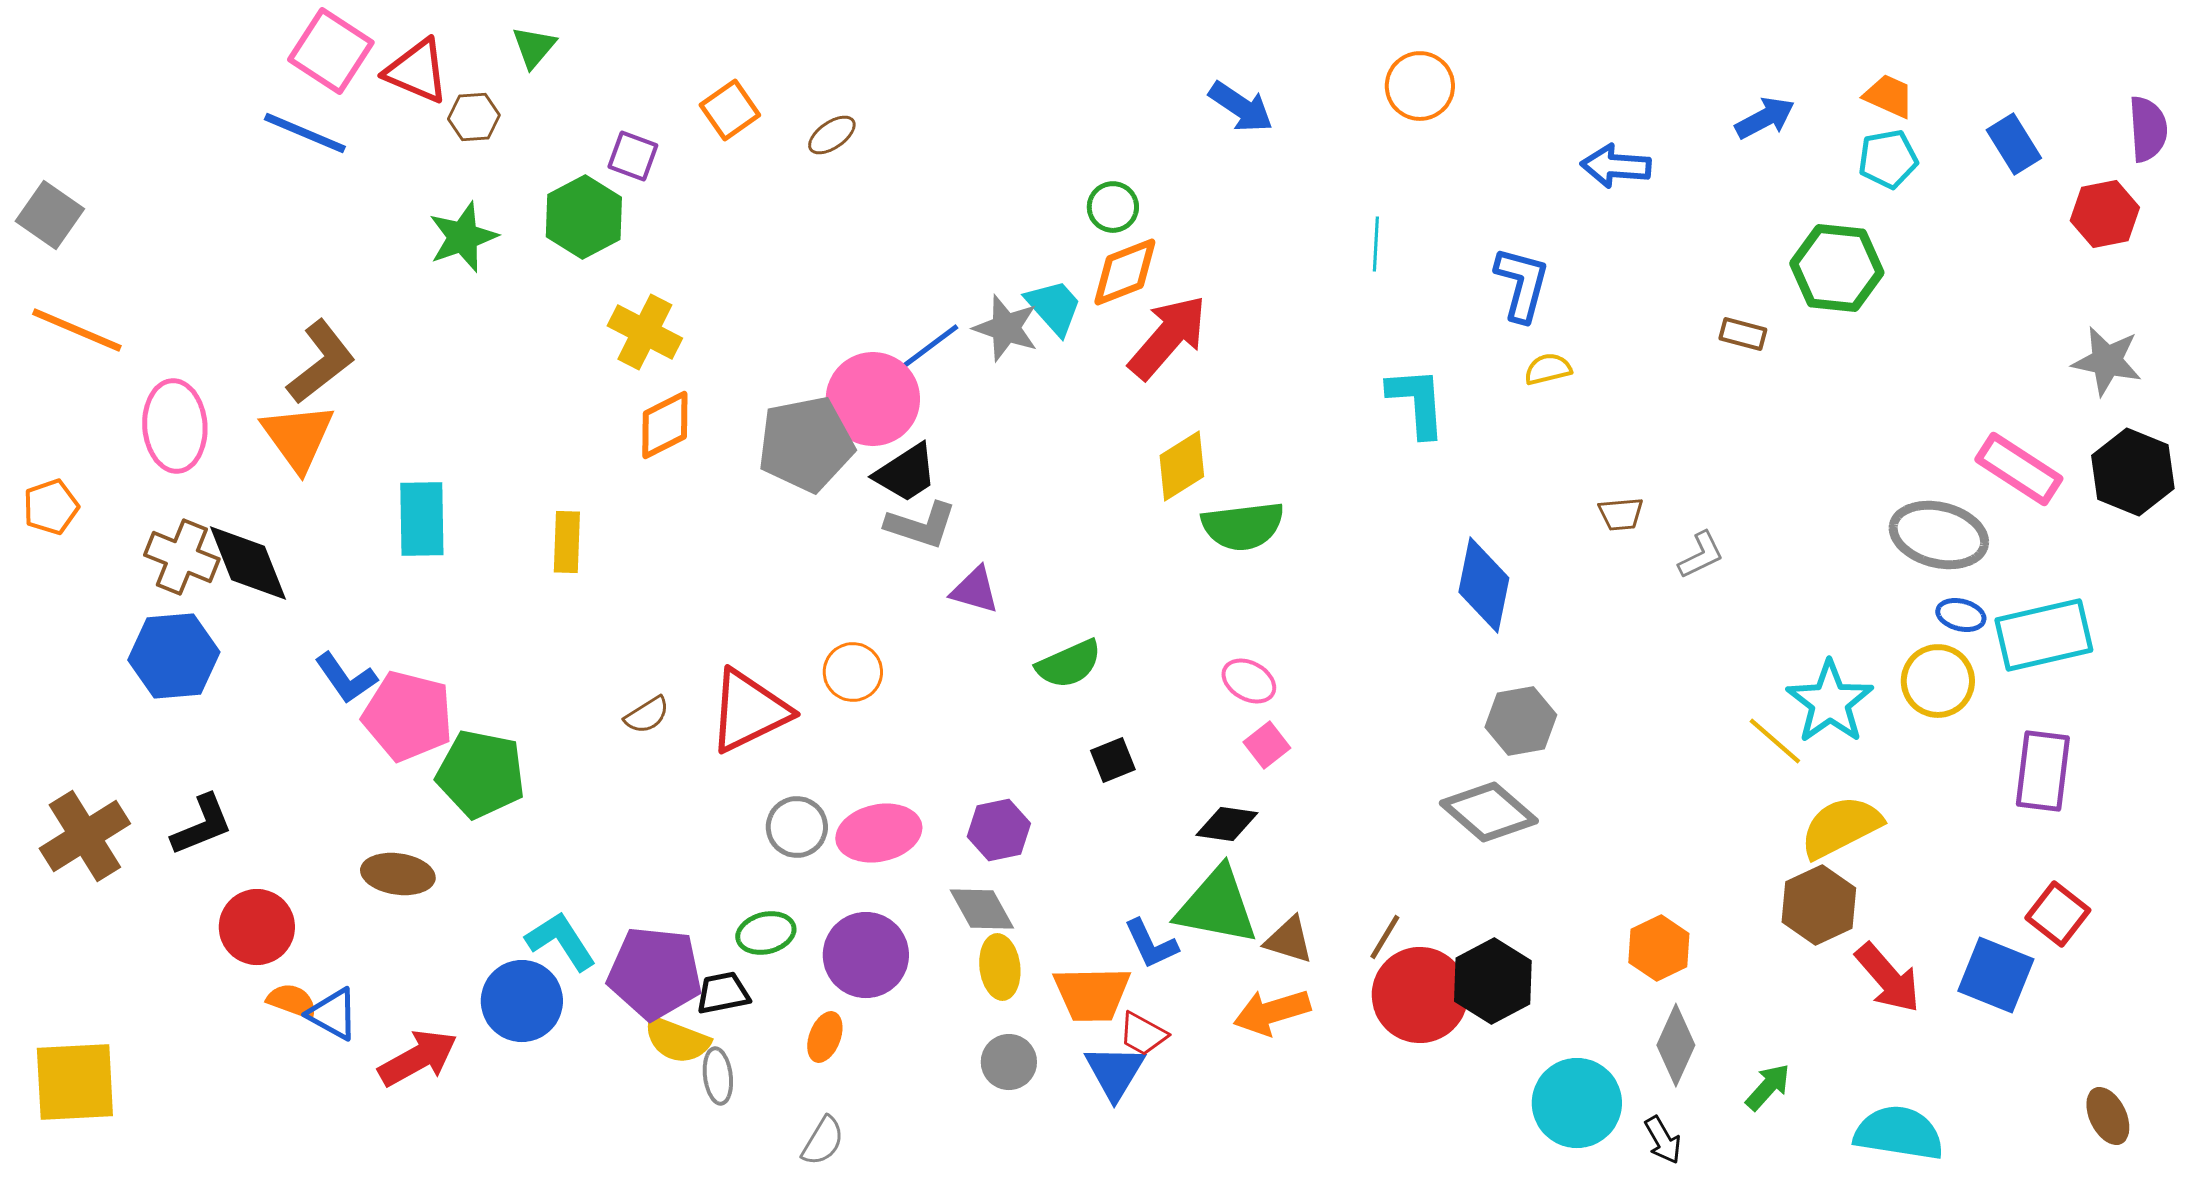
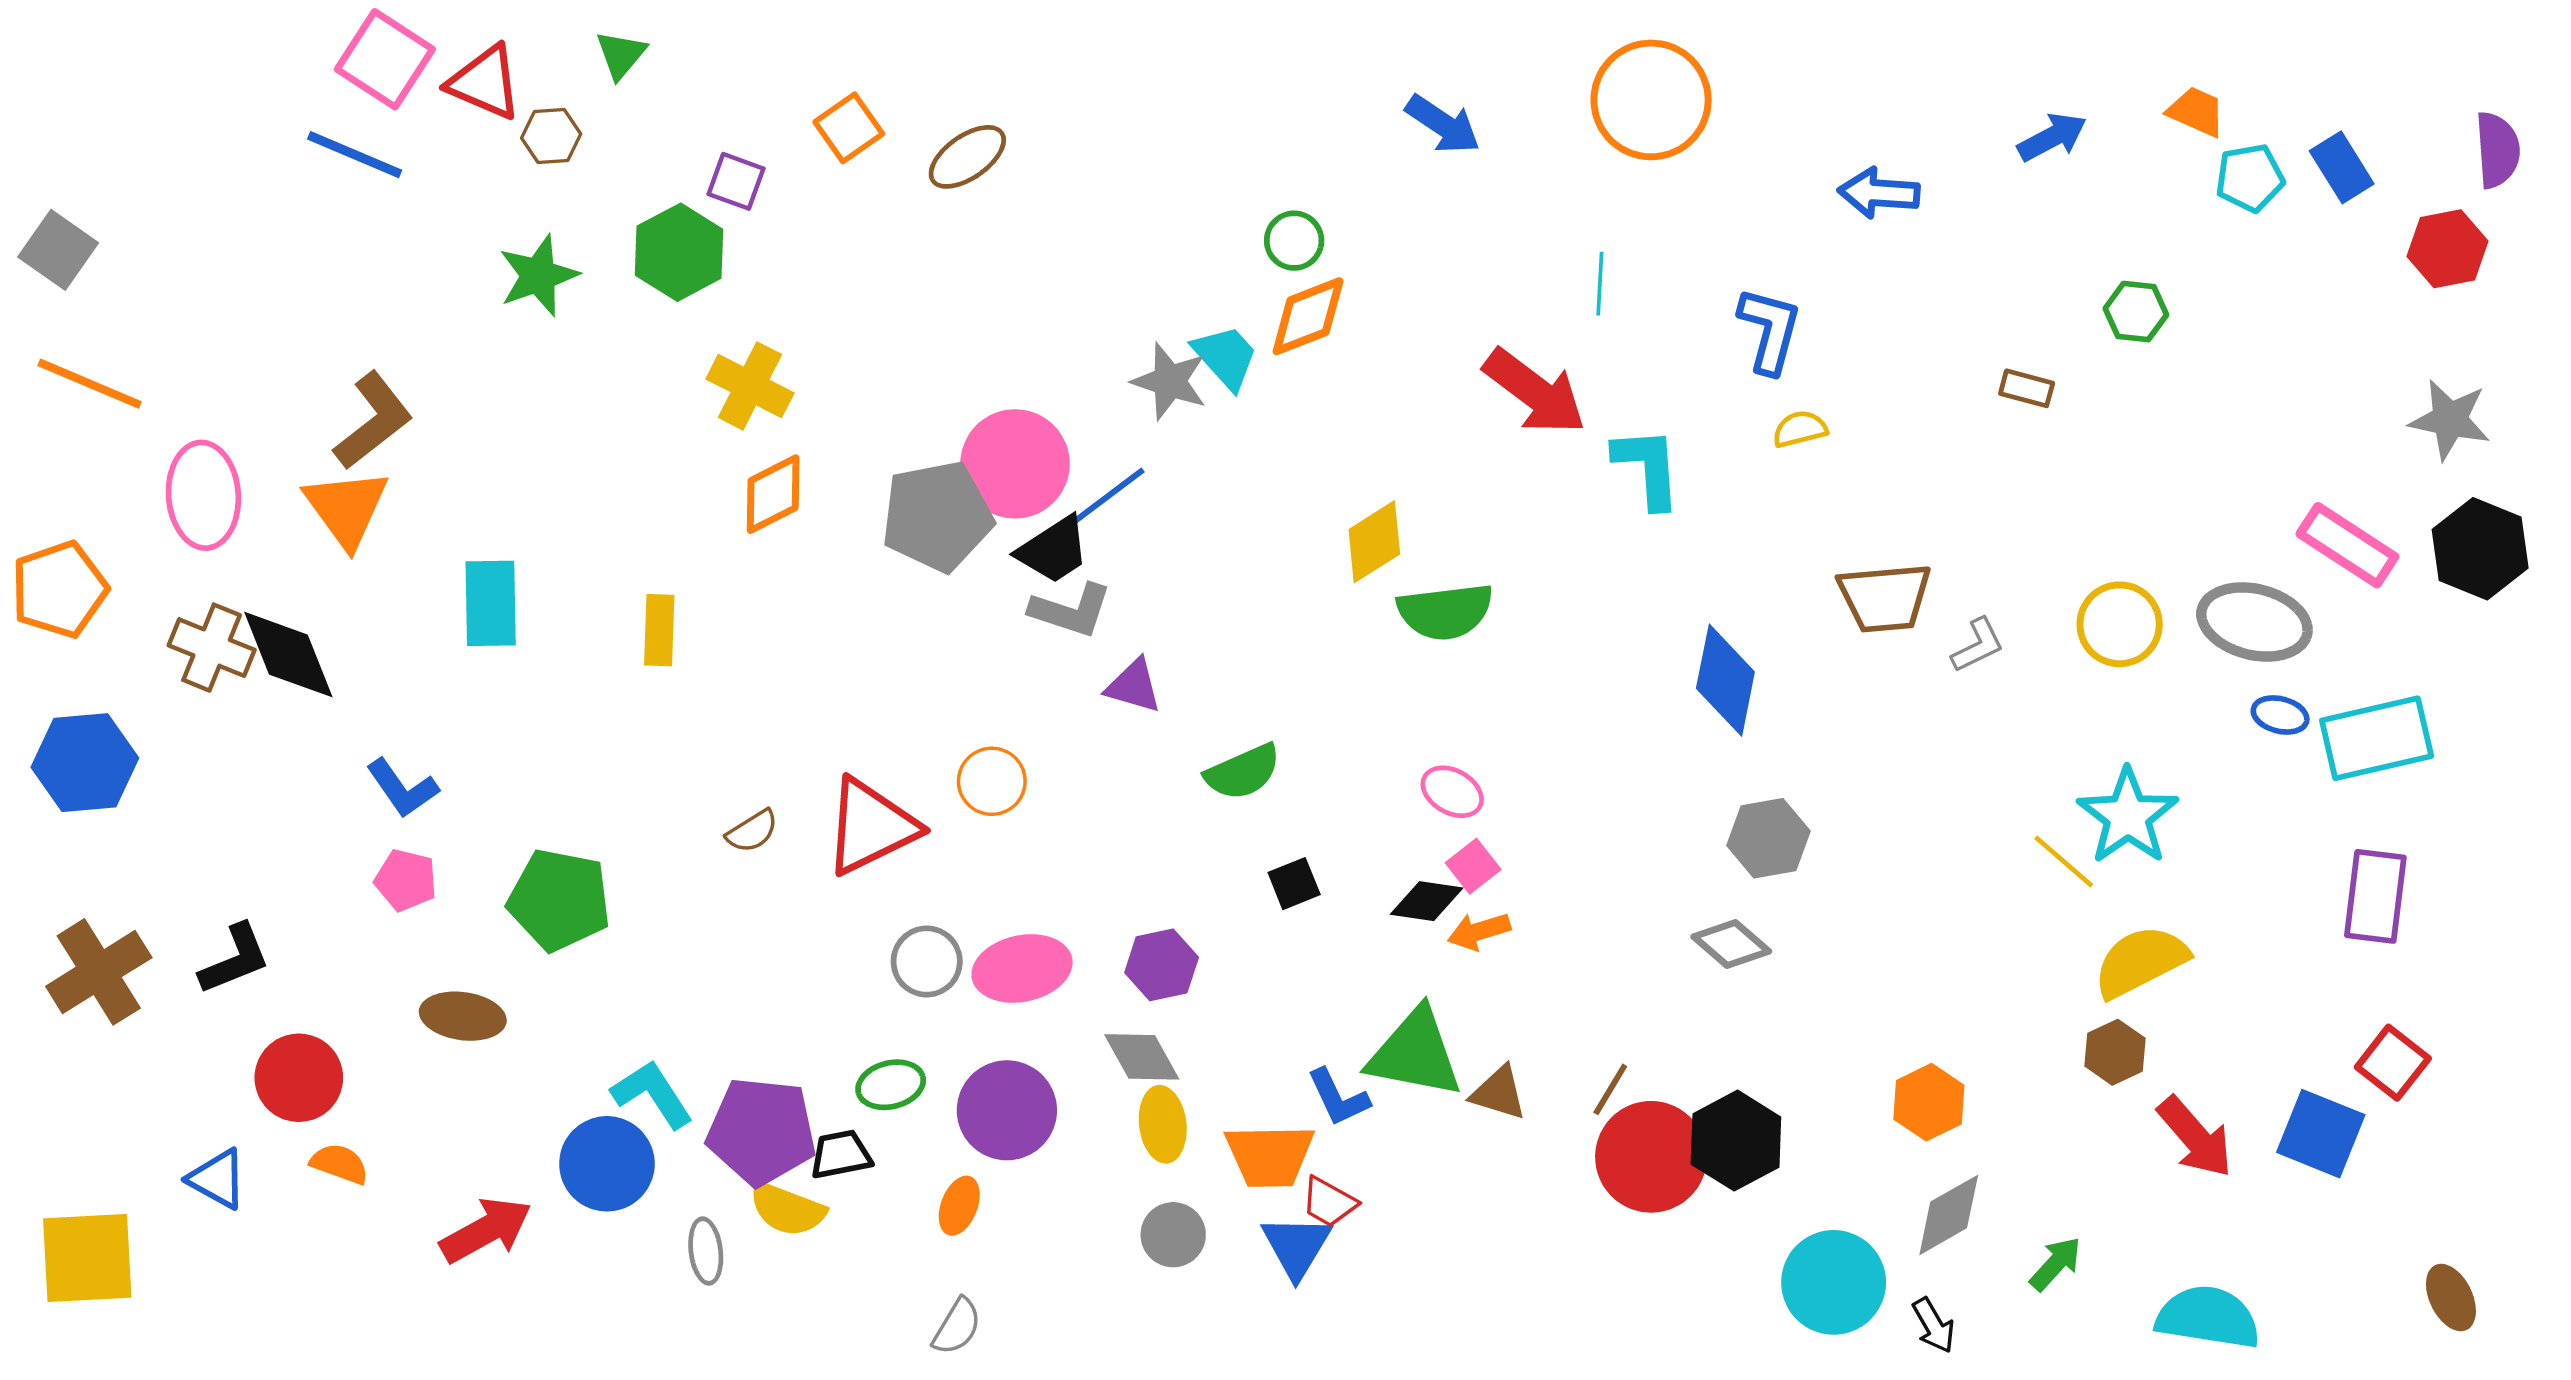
orange circle: (1420, 86) -> (1651, 100), size x1.5
brown ellipse: (832, 135) -> (967, 157), size x1.4
cyan pentagon: (1888, 159) -> (2250, 178), moved
green hexagon: (1837, 268) -> (2136, 312), size x0.6
red arrow: (1168, 337) -> (1535, 392), moved, turned 86
blue line: (928, 348) -> (1109, 495), moved
orange pentagon: (51, 507) -> (59, 589), size x1.5
brown trapezoid: (1621, 514) -> (1885, 598), size x1.8
blue hexagon: (174, 656) -> (85, 763), moved
yellow circle: (1938, 681) -> (2120, 624), moved
pink pentagon: (408, 716) -> (406, 880), moved, size x0.6
gray diamond: (1489, 812) -> (1731, 944), size x0.7
black diamond: (1227, 824) -> (1427, 901), moved
brown hexagon: (1819, 905) -> (2115, 1052), size x0.7
orange arrow: (1272, 1012) -> (1479, 931), moved, size x0.7
blue triangle: (333, 1014) -> (217, 1179), moved
gray diamond: (1676, 1045) -> (1949, 1215), turned 36
gray ellipse: (718, 1076) -> (706, 1251), moved

